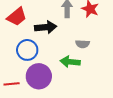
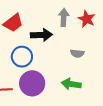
green arrow: (70, 62) -> (71, 84), moved

